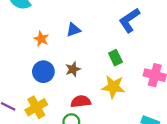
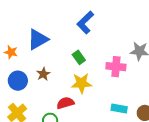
blue triangle: (73, 30) -> (38, 39), size x1.6
red semicircle: (81, 101) -> (65, 103), moved

